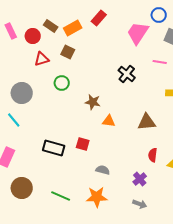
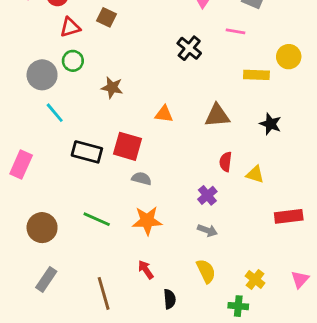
green circle: (62, 83) -> (73, 61), moved
brown star: (93, 102) -> (112, 87), moved
cyan line: (14, 120) -> (55, 113), moved
red square: (83, 144) -> (128, 146), size x1.5
gray semicircle: (103, 170) -> (142, 179), moved
brown circle: (22, 188) -> (42, 228), moved

